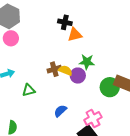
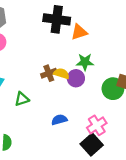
black cross: (65, 22) -> (57, 19), size x1.6
orange triangle: (75, 35) -> (79, 32), moved
blue semicircle: (60, 111) -> (59, 120), turned 32

